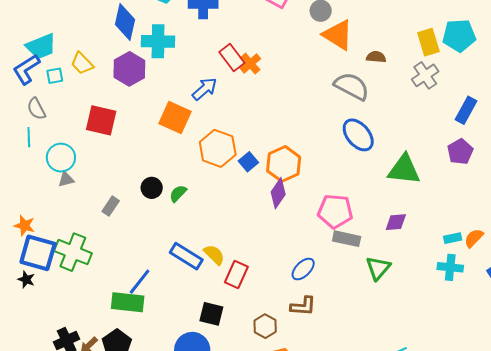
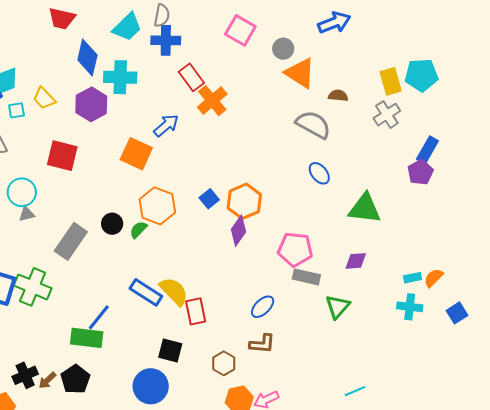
red rectangle: (232, 57) -> (191, 77), moved
orange cross: (250, 64) -> (212, 101), size x1.4
blue ellipse: (358, 135) -> (319, 173), size x0.7
orange hexagon: (218, 148) -> (157, 206), moved
purple pentagon: (460, 152) -> (420, 172), moved
gray rectangle: (111, 206) -> (71, 241), size x1.8
yellow semicircle: (214, 255) -> (174, 291), size x1.4
red rectangle: (236, 275) -> (196, 311), turned -36

